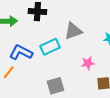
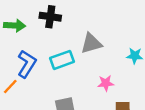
blue L-shape: (21, 52) -> (27, 64), turned 90

